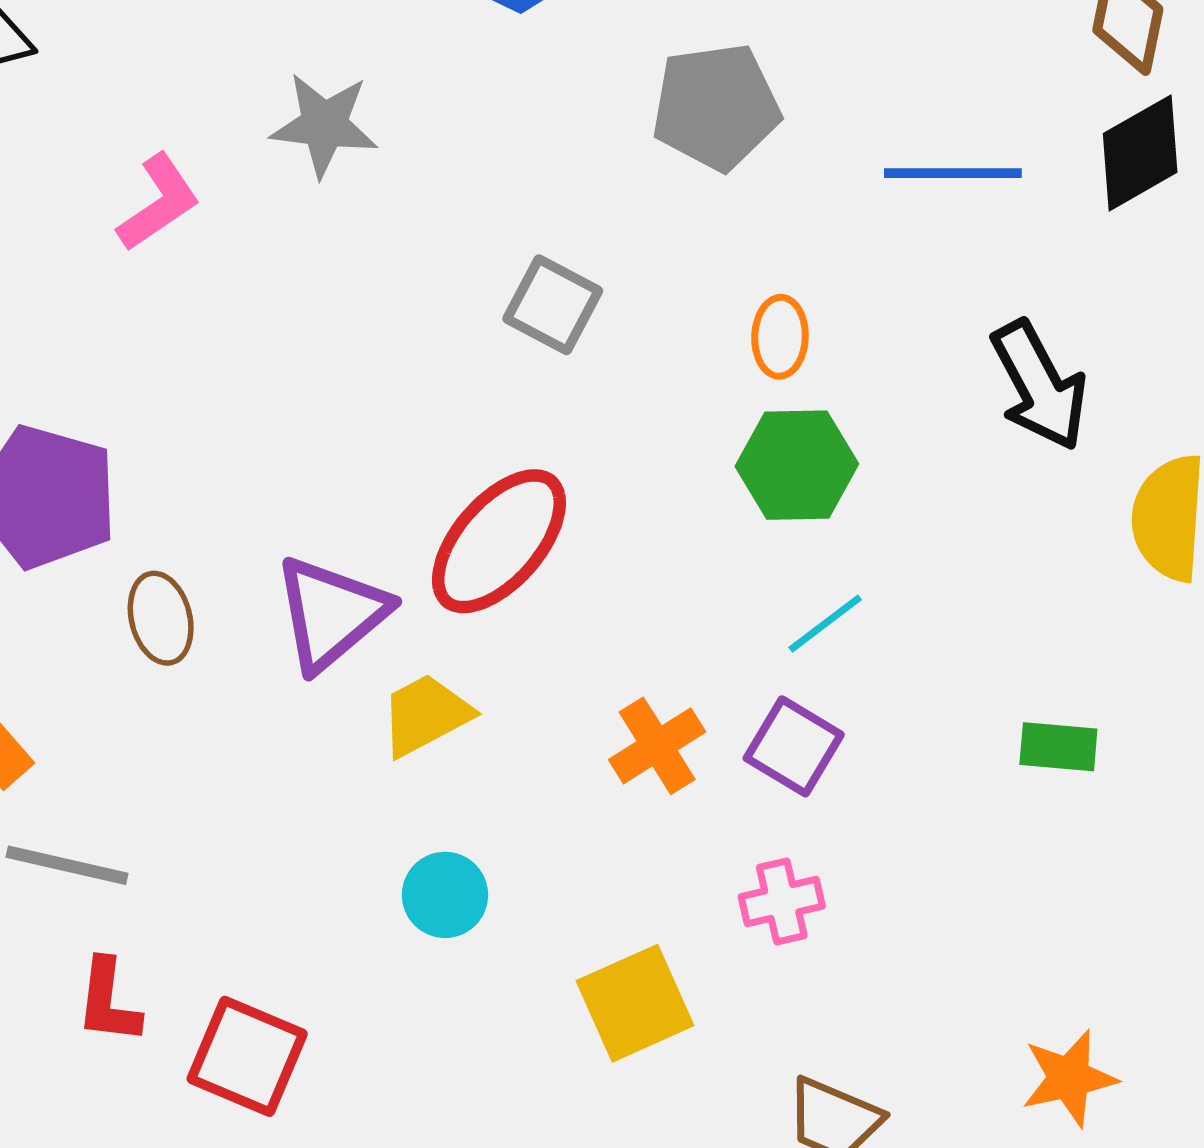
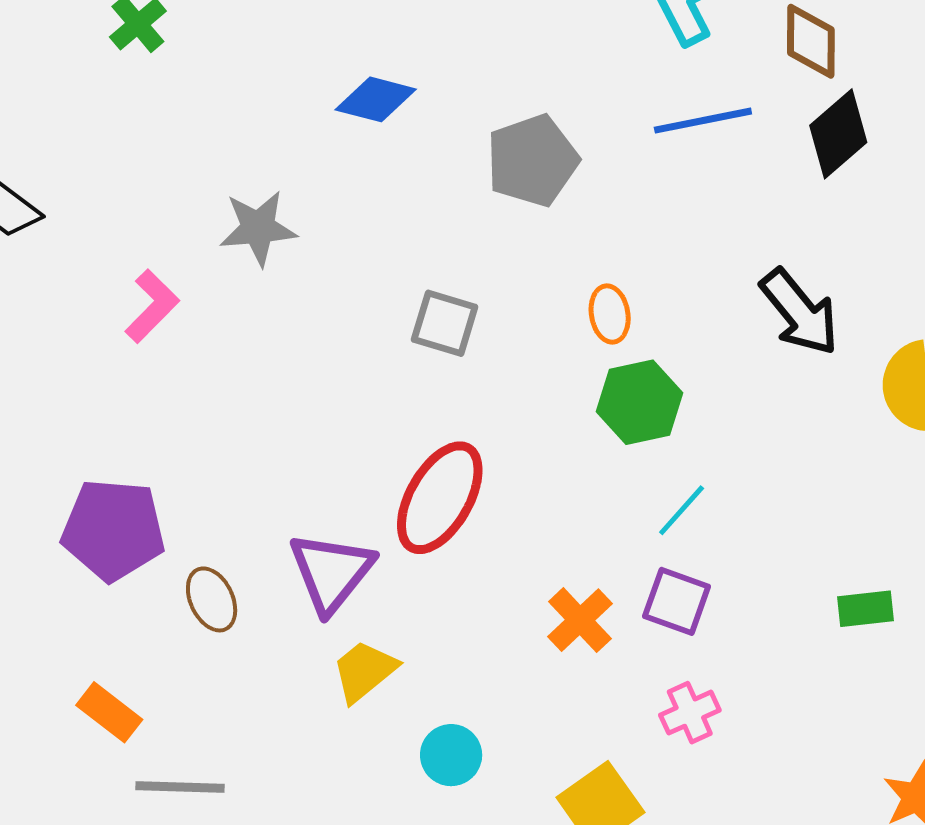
blue line: (953, 173) -> (703, 121), moved
yellow trapezoid: (426, 715) -> (364, 671), moved
green rectangle: (1058, 747) -> (865, 609), moved

